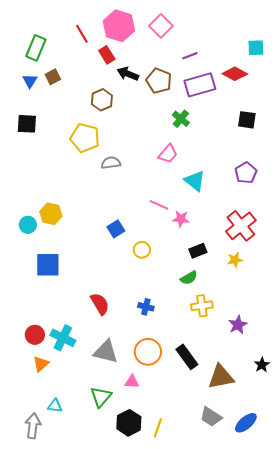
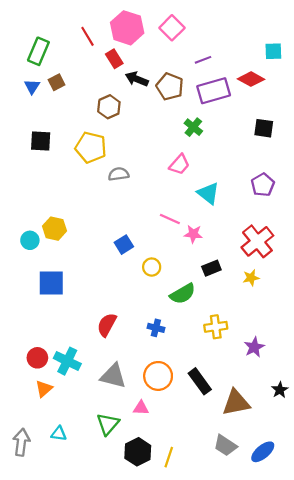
black square: (27, 124) -> (41, 141), moved
green semicircle: (189, 278) -> (183, 294), moved, size x1.4
red semicircle: (100, 304) -> (107, 325), turned -120
gray arrow: (33, 426) -> (21, 442), moved

